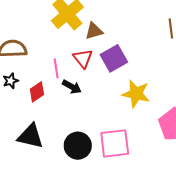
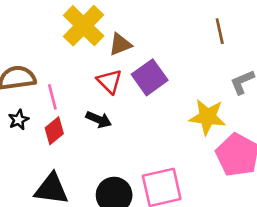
pink line: (56, 68) -> (52, 97), moved
yellow star: (136, 94) -> (207, 117), moved

